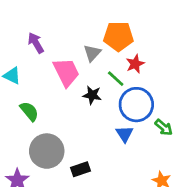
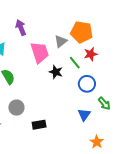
blue circle: (136, 105) -> (87, 84), size x0.7
blue triangle: (125, 134) -> (84, 115), moved
gray circle: (47, 151) -> (16, 108), size x0.6

